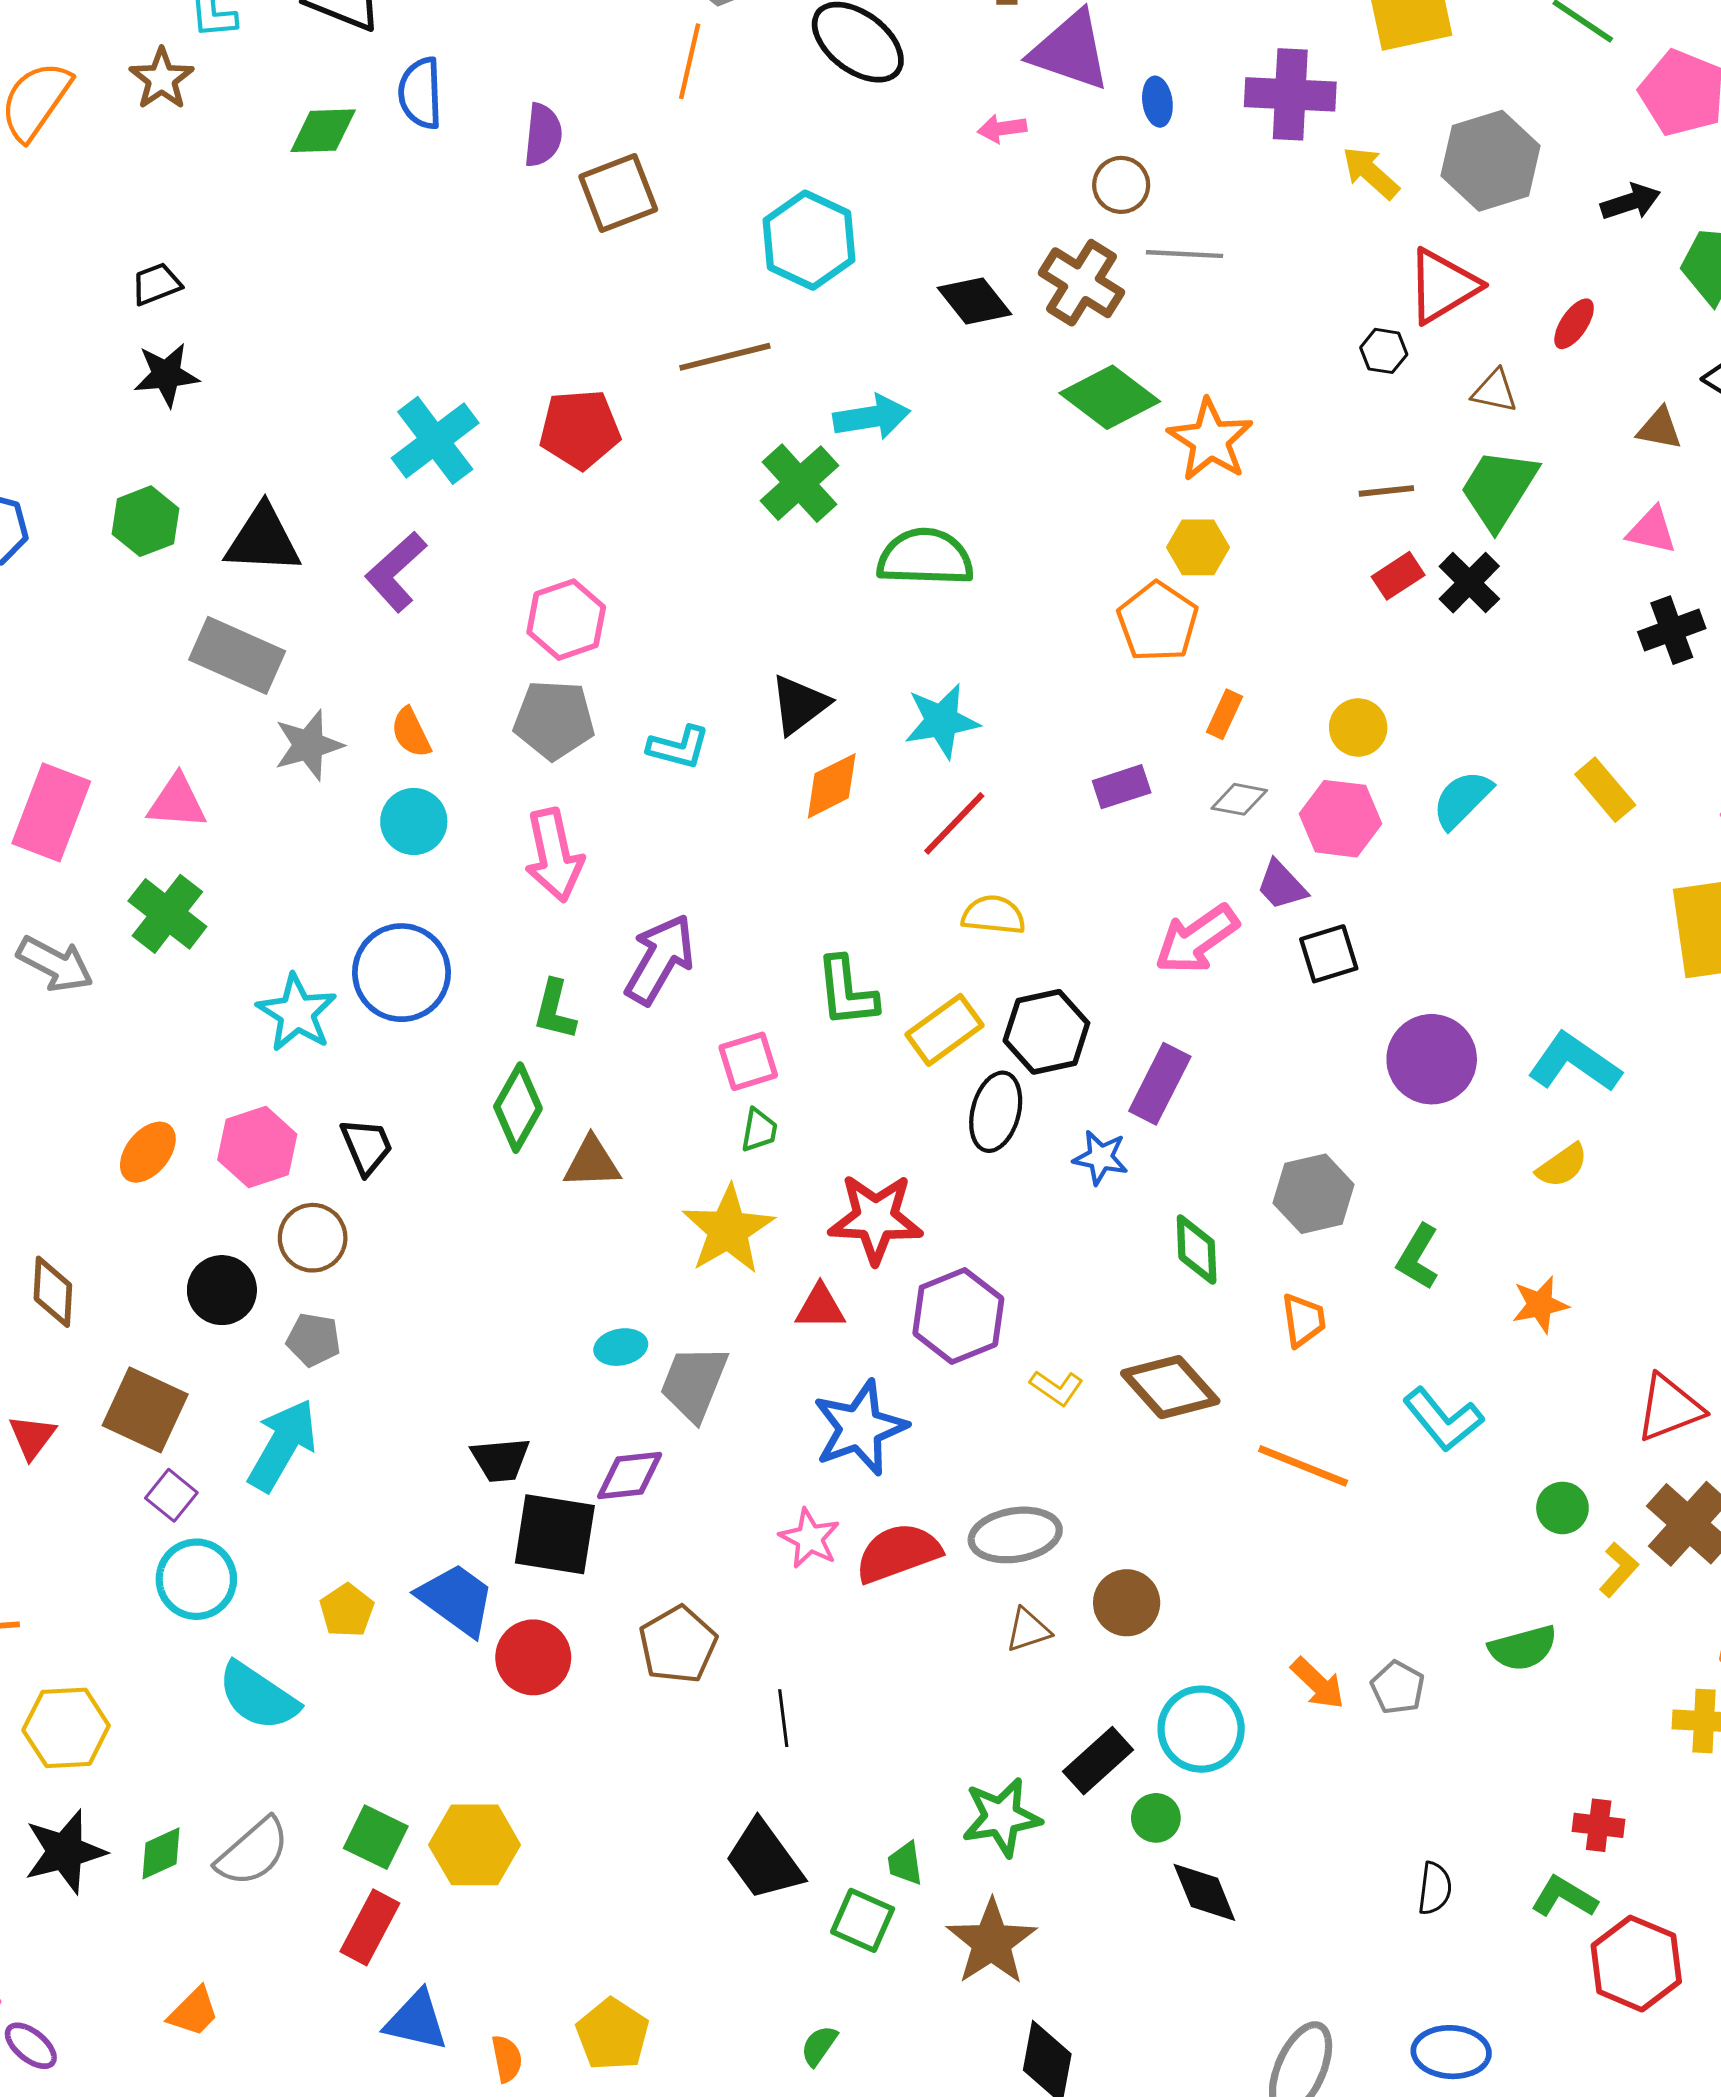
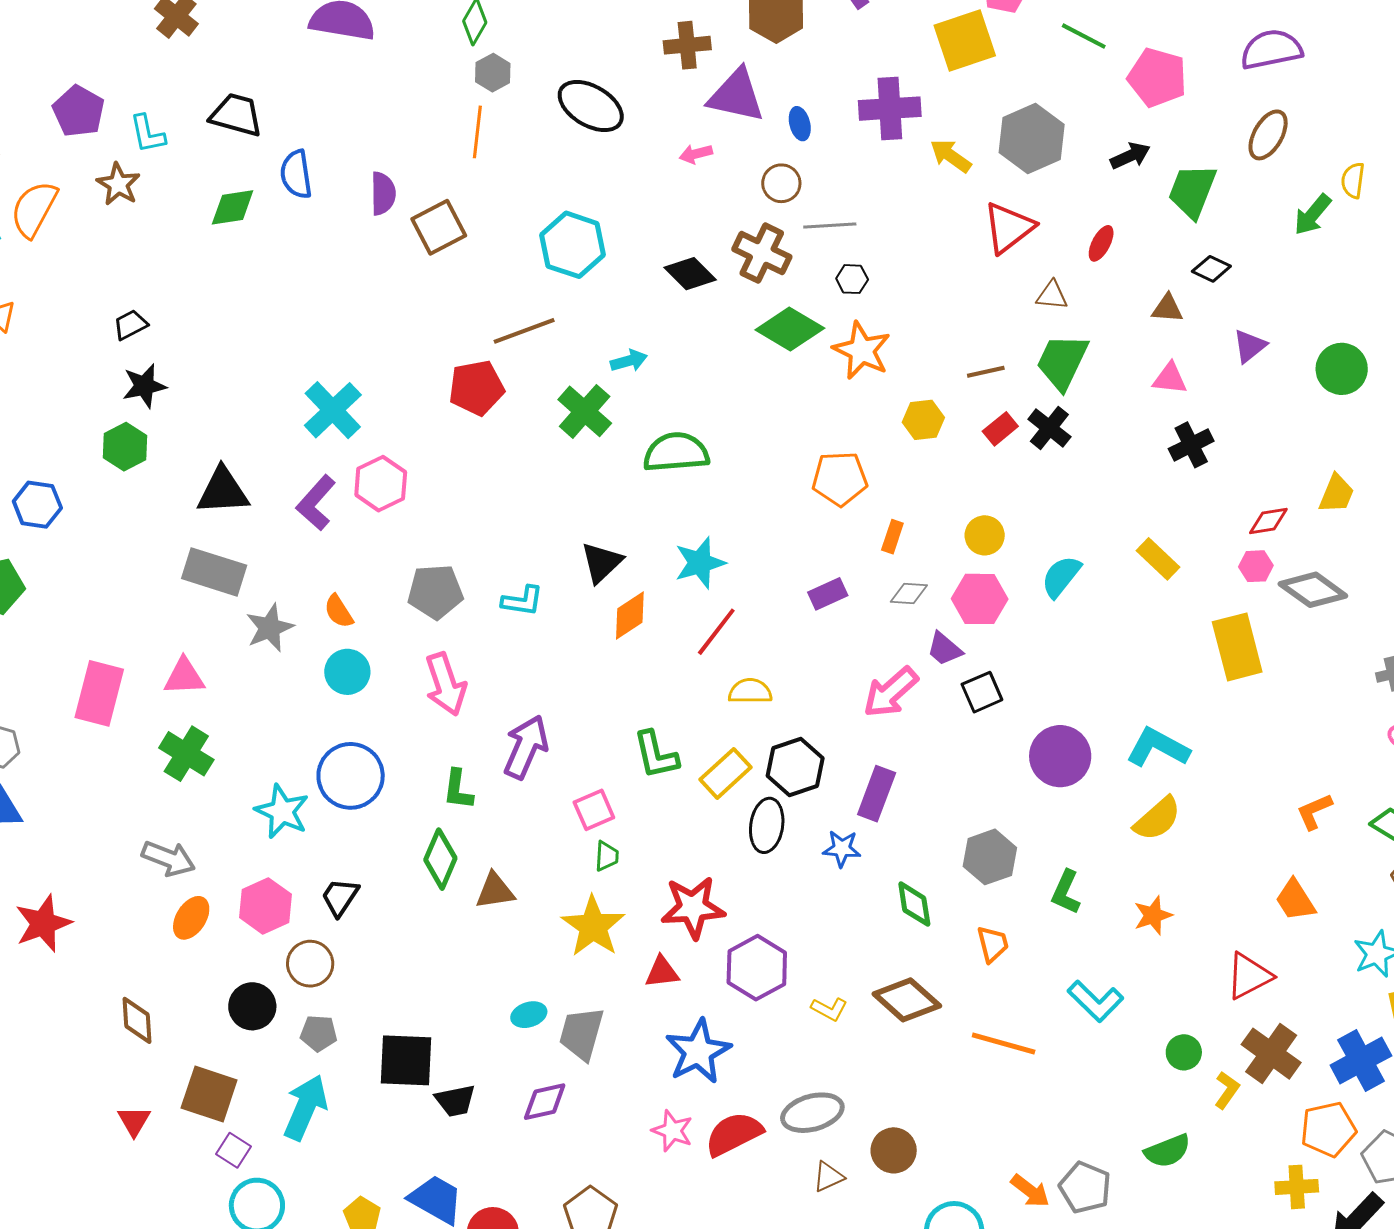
black hexagon: (1384, 351) -> (852, 279), moved
cyan arrow: (872, 417) -> (629, 361), size x0.7
red pentagon: (580, 429) -> (476, 388), moved
green hexagon: (145, 521) -> (125, 447), moved
yellow hexagon: (1198, 547) -> (923, 420), moved
pink hexagon: (566, 620) -> (381, 484), moved
orange pentagon: (1158, 622) -> (840, 479), turned -30
gray arrow: (55, 964) -> (168, 858), moved
black trapezoid: (367, 1146) -> (340, 897), turned -117
yellow semicircle: (1562, 1166) -> (1157, 819), size x1.4
black square: (555, 1534) -> (406, 1060), moved
gray pentagon: (1398, 1688) -> (1085, 1188), size x1.4

